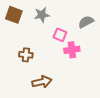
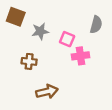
gray star: (42, 15) -> (40, 31), moved
gray semicircle: (86, 22) -> (96, 25), turned 133

